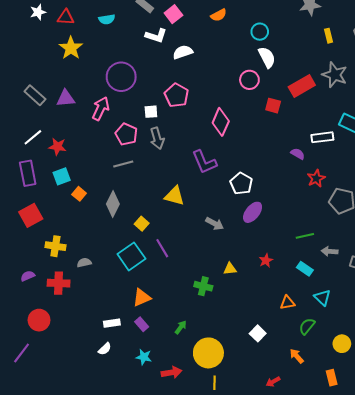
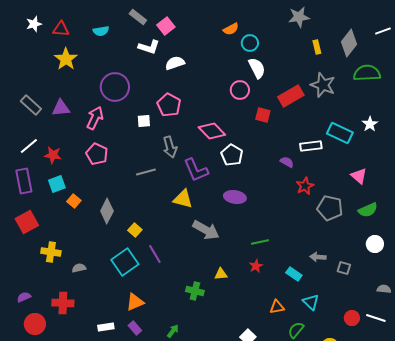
orange semicircle: (219, 15) -> (231, 29), moved
pink diamond: (221, 122) -> (212, 131), turned -68
pink pentagon: (126, 134) -> (97, 154), moved
gray arrow: (157, 138) -> (170, 147), moved
gray line: (123, 164) -> (146, 172), moved
white pentagon: (241, 184) -> (232, 155), moved
yellow triangle: (175, 196) -> (183, 199), moved
purple ellipse: (253, 212) -> (235, 197), moved, turned 60
gray arrow: (215, 224) -> (206, 230), size x1.5
green line: (305, 236) -> (260, 242), moved
purple semicircle: (28, 276) -> (24, 297), moved
red cross: (59, 283) -> (63, 303), moved

